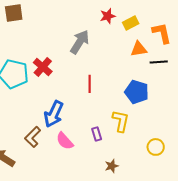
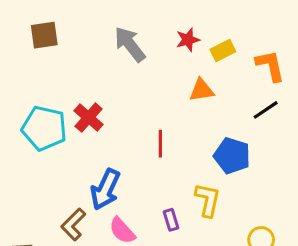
gray arrow: (80, 42) -> (130, 44), moved, turned -70
orange triangle: (139, 49) -> (202, 90), moved
black line: (159, 62) -> (266, 110), turned -30

